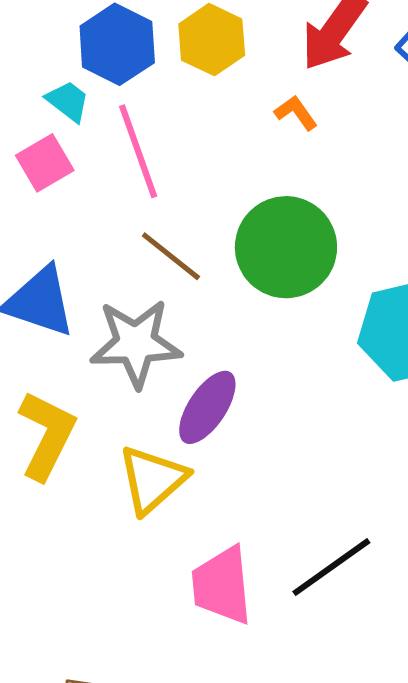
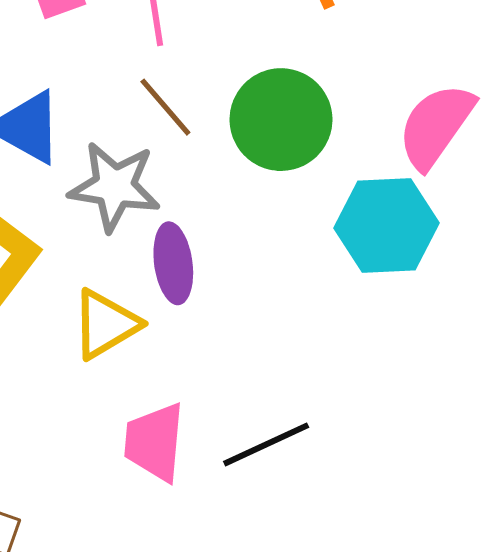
purple ellipse: (207, 407) -> (173, 263), turned -52

